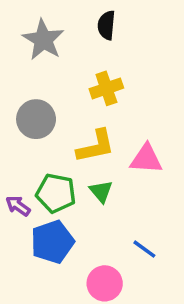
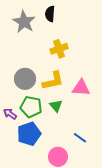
black semicircle: (106, 25) -> (50, 14), moved
gray circle: (36, 119) -> (25, 79), moved

